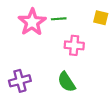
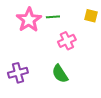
pink cross: (74, 45) -> (67, 41), turned -30

